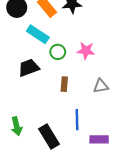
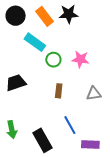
black trapezoid: (29, 68) -> (16, 83), moved
blue line: (77, 120) -> (70, 125), turned -30

